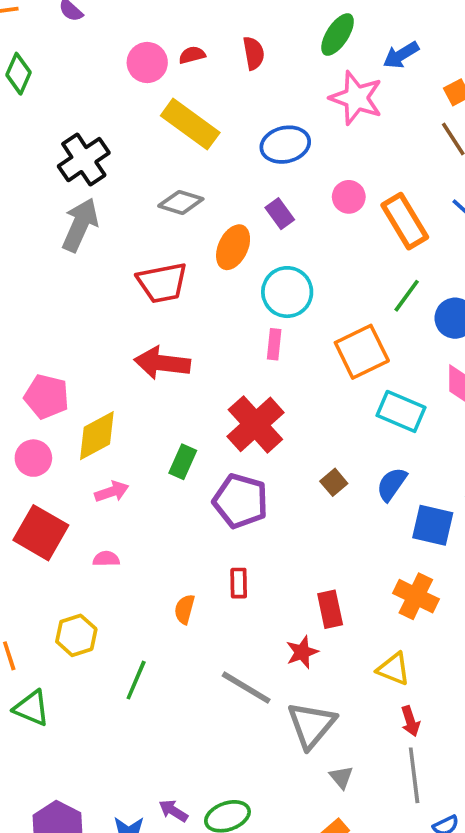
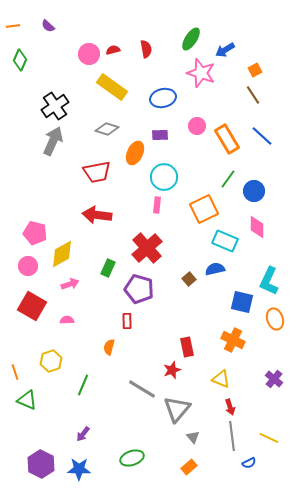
purple rectangle: (280, 214) -> (160, 135), turned -56
blue semicircle: (392, 484) -> (215, 269), moved, turned 42
red rectangle: (239, 583) -> (127, 321), moved
purple arrow: (173, 811) -> (83, 434), moved, turned -84

